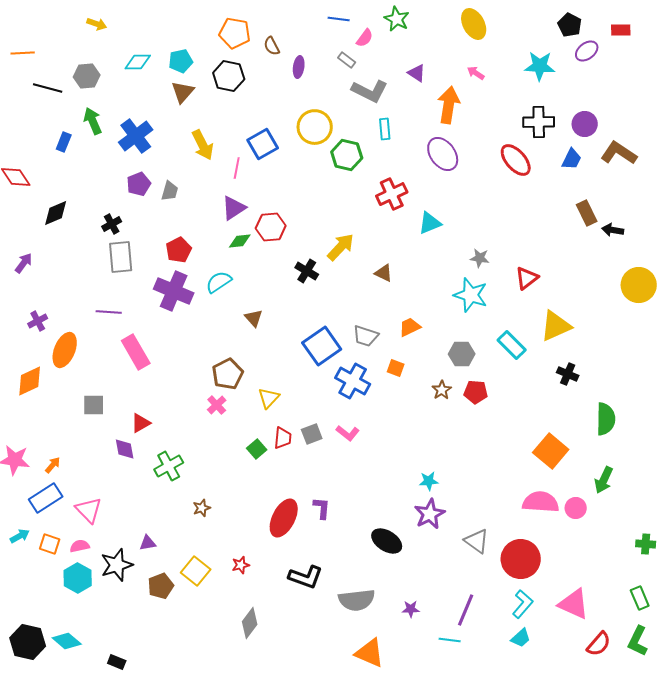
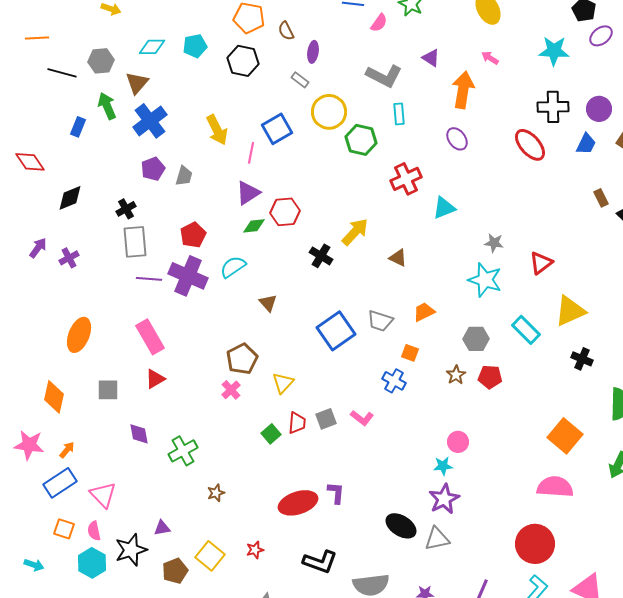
gray rectangle: (347, 60) -> (300, 80), moved
brown triangle: (183, 92) -> (137, 83), moved
purple ellipse: (443, 154) -> (457, 139), size x0.7
brown rectangle: (587, 213) -> (601, 198), size x0.7
purple line: (109, 312) -> (149, 279), moved
purple cross: (38, 321) -> (69, 258), moved
orange diamond: (30, 381) -> (54, 397), moved, turned -52
blue cross: (353, 381) -> (394, 381), moved, size x0.7
red triangle: (141, 423) -> (155, 379), moved
pink circle: (576, 508) -> (458, 442), moved
red ellipse: (284, 518) -> (298, 503), turned 45
cyan arrow: (20, 536) -> (34, 565), moved, turned 48
gray triangle: (477, 541) -> (437, 539), moved, turned -48
pink semicircle: (80, 546) -> (94, 531), turned -90

